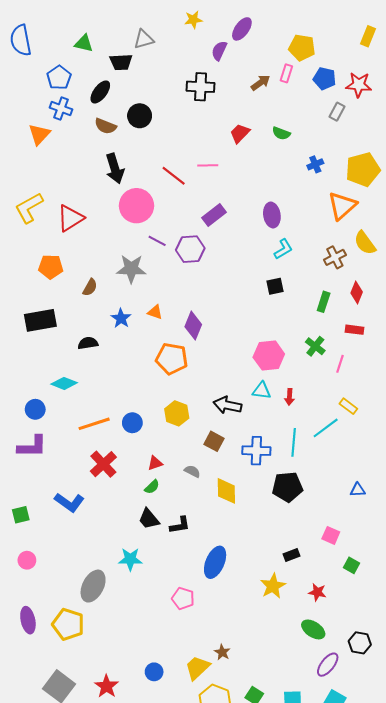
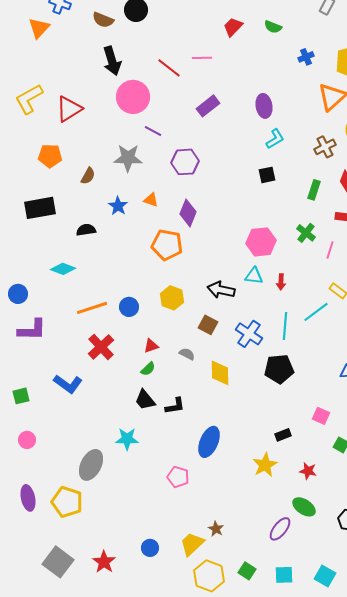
purple hexagon: (190, 249) -> (185, 162), moved
blue circle: (35, 409) -> (18, 294), moved
blue cross: (256, 451) -> (249, 334), turned 32
purple ellipse: (328, 665) -> (280, 529), moved

